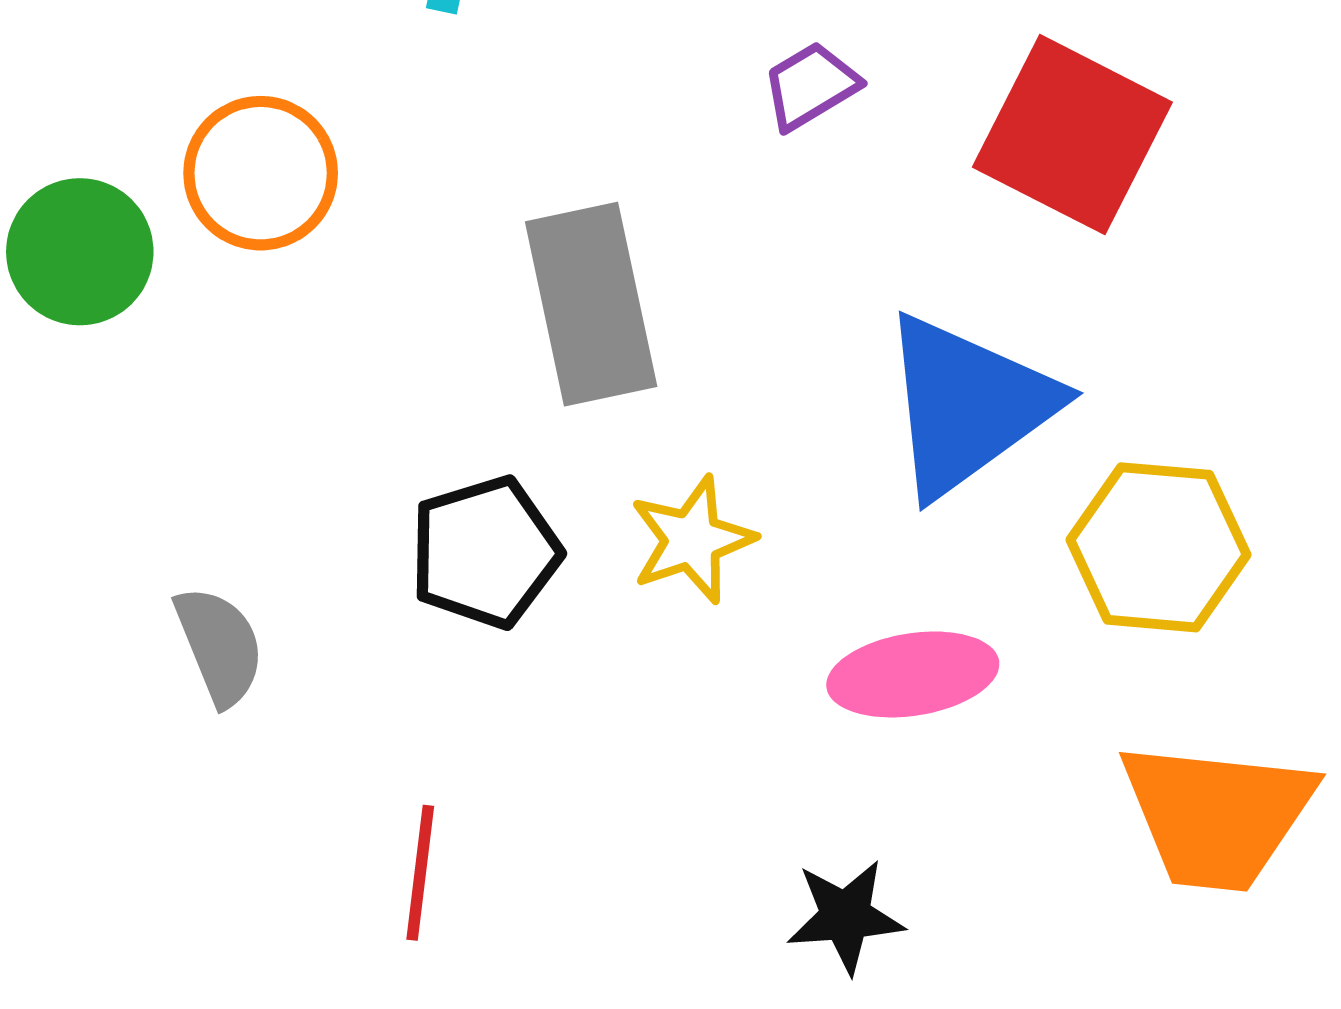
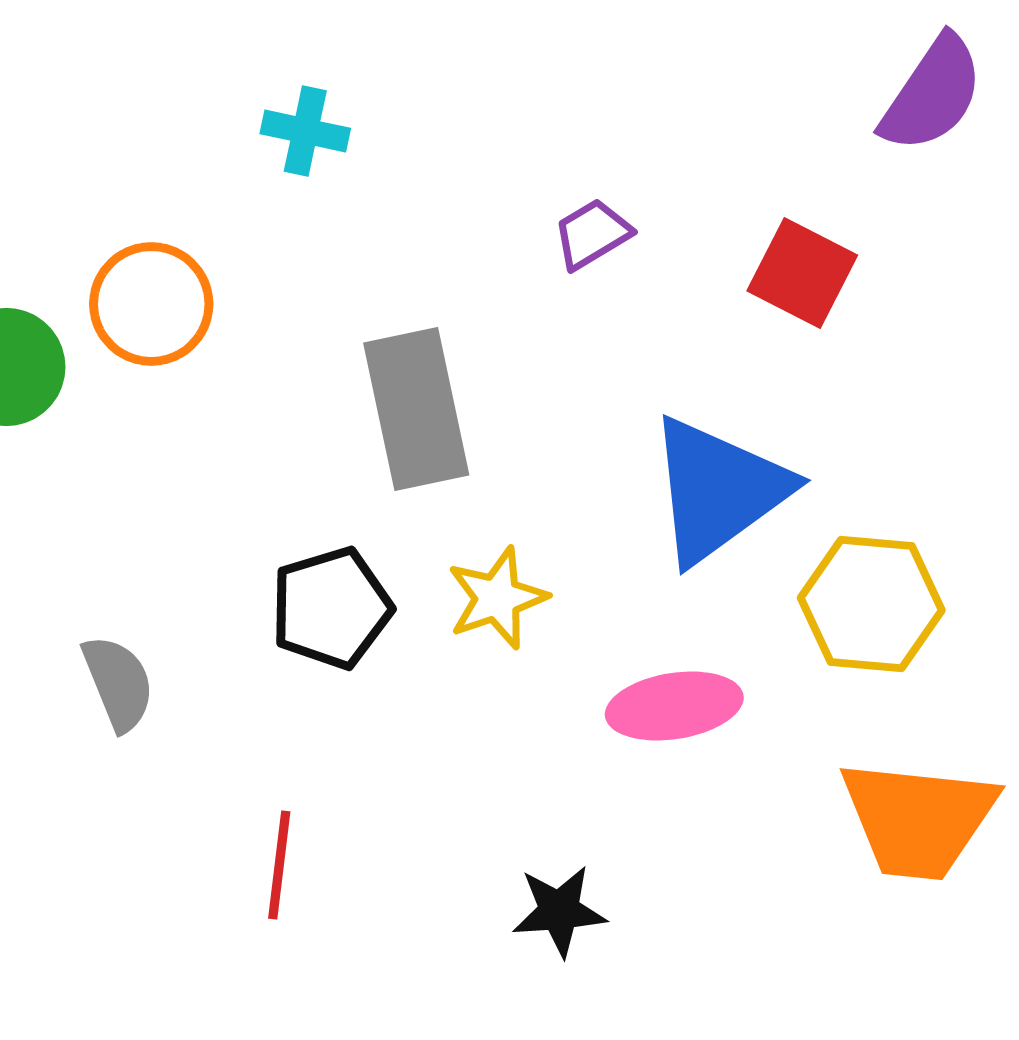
red square: (1072, 135) -> (802, 273), size x0.7
black star: (845, 916) -> (559, 911), moved

